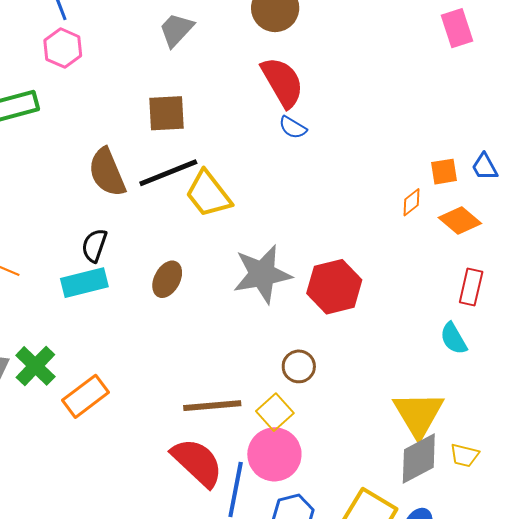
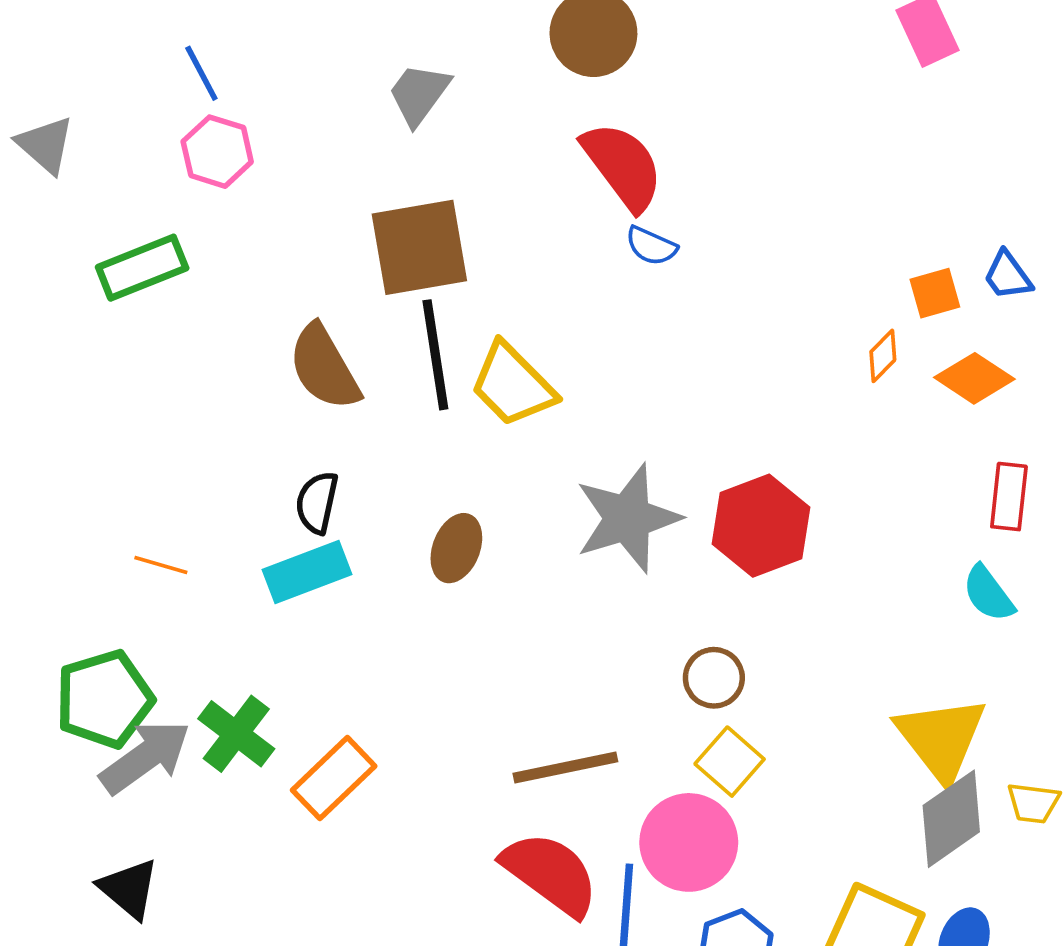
brown square: (167, 113) -> (419, 247), size x1.4
black line: (168, 173) -> (435, 355), turned -70
yellow square: (275, 412) -> (730, 762), moved

